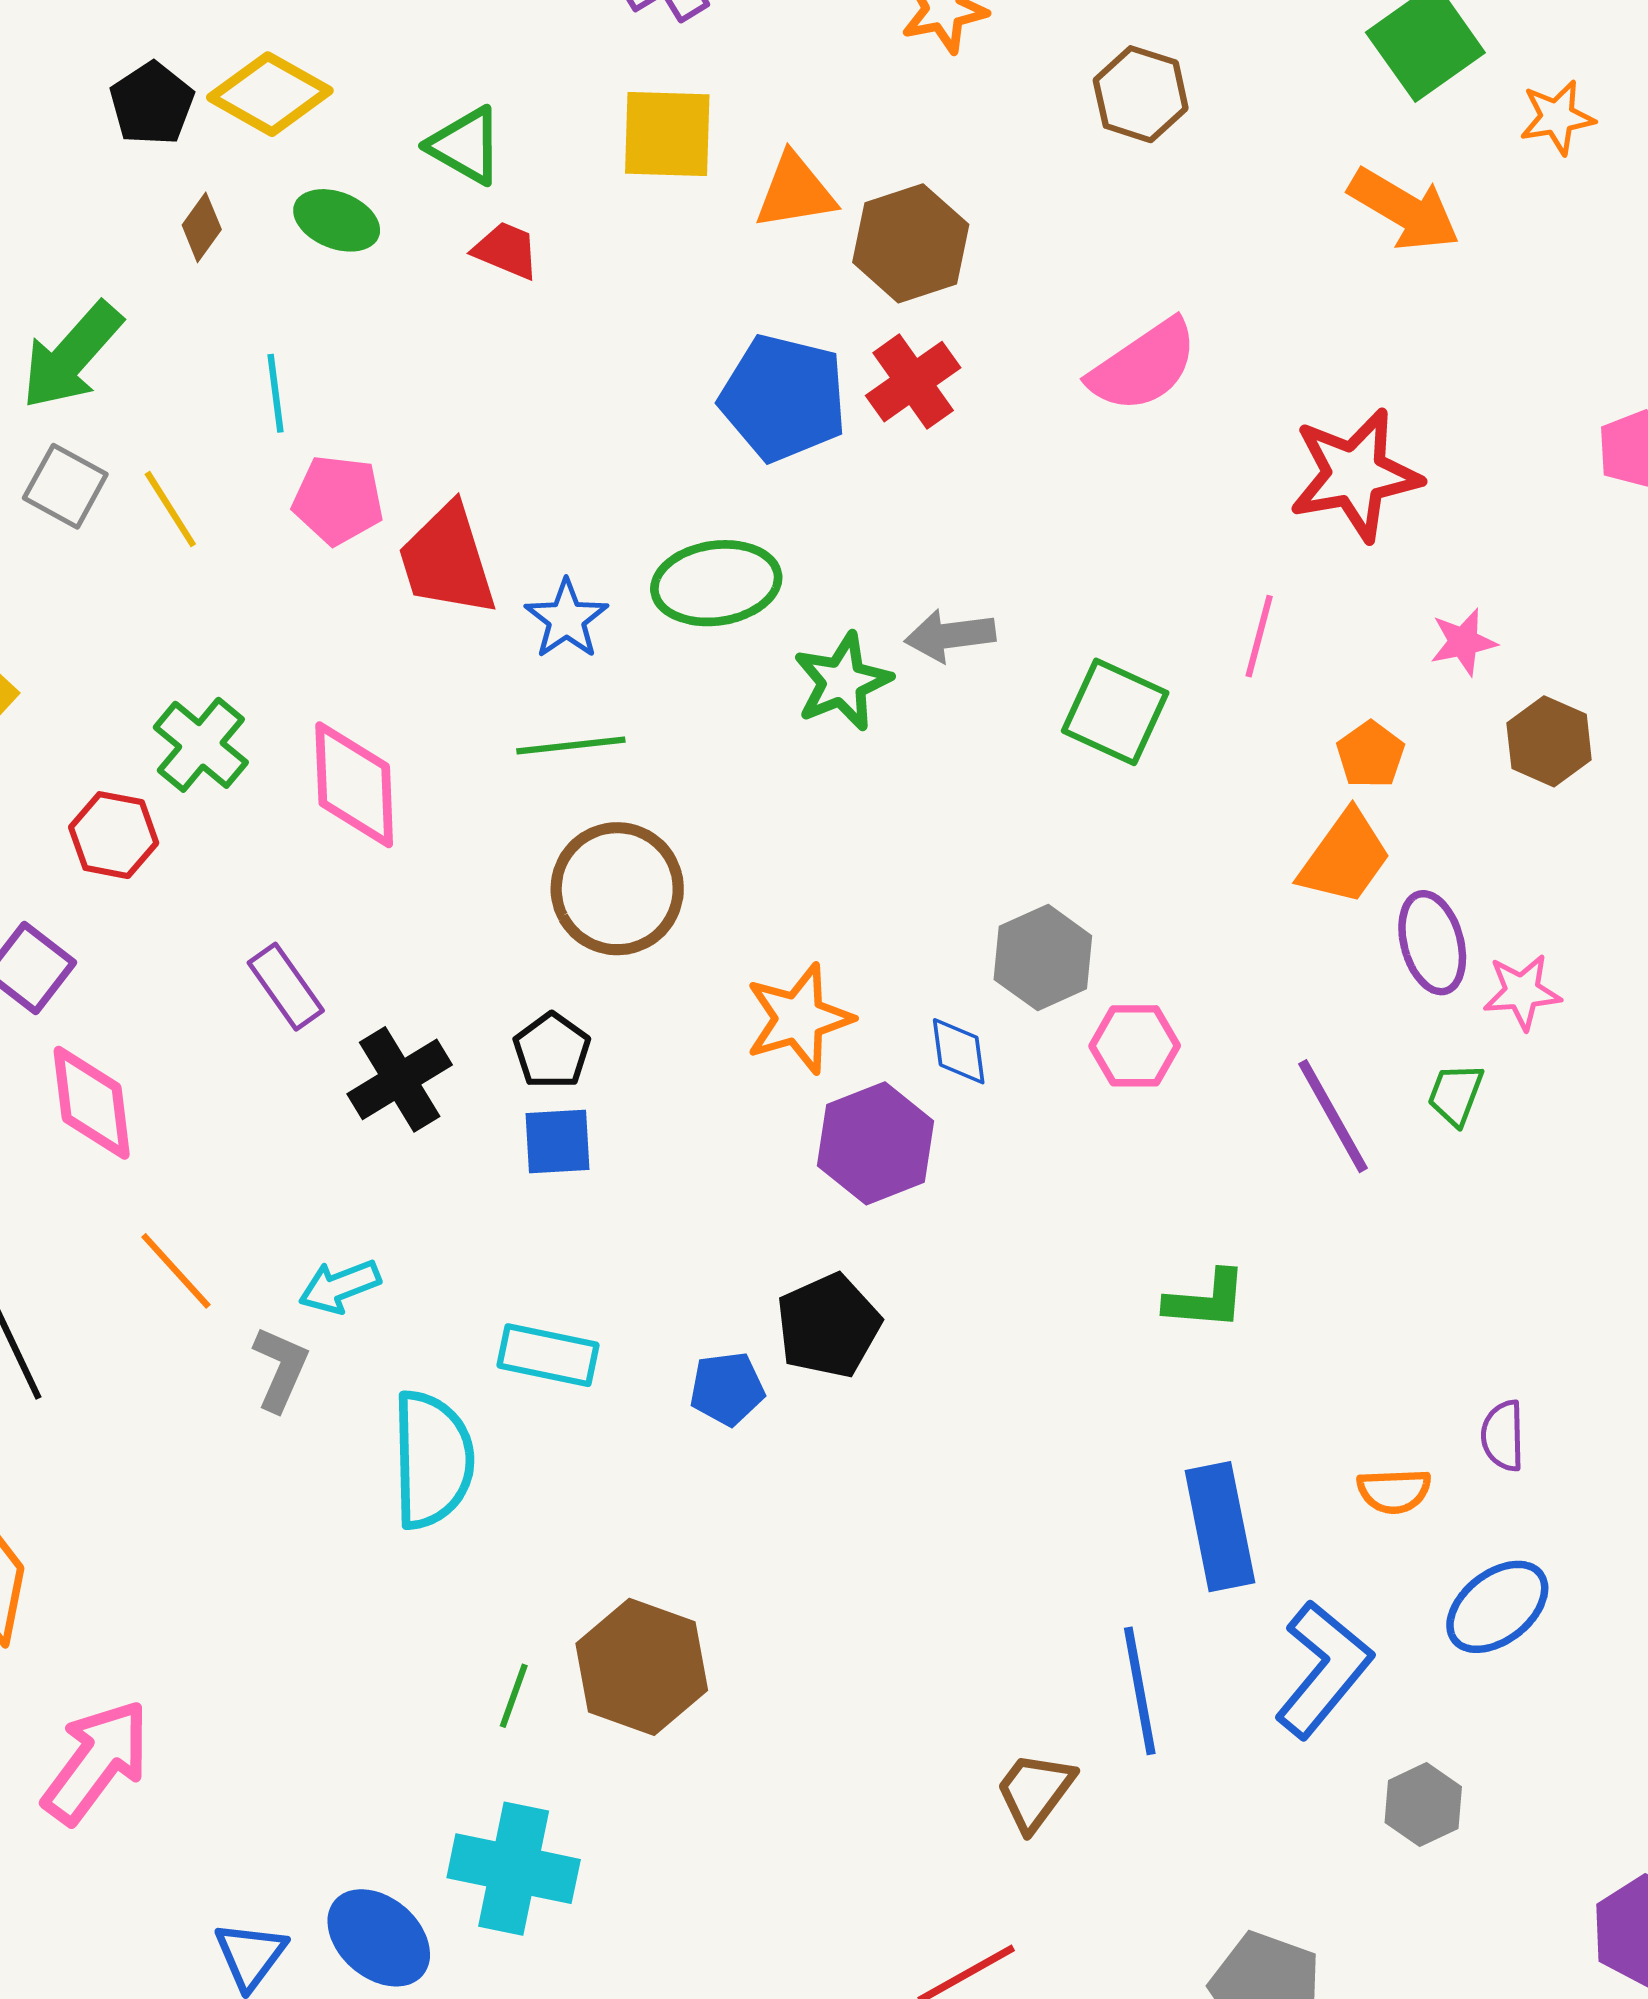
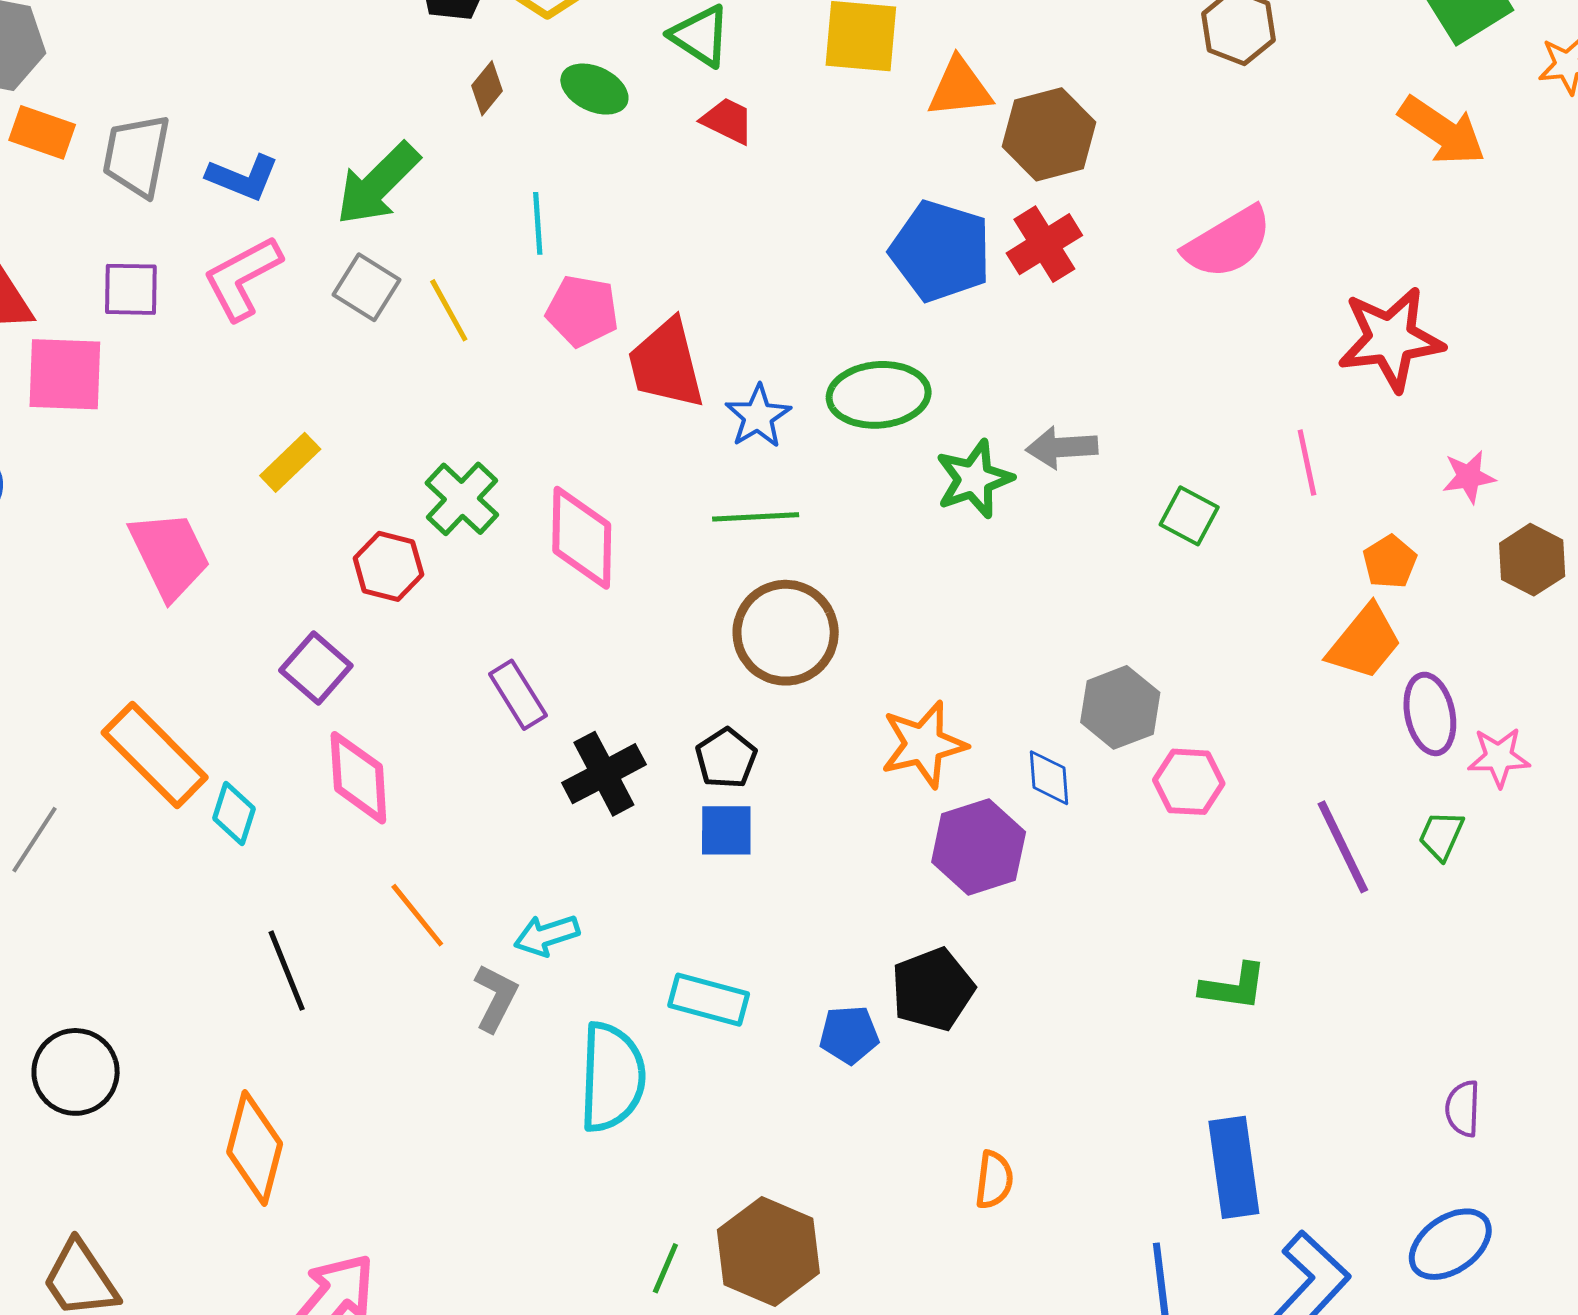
pink line: (1259, 636) -> (1307, 463), turned -30
green square: (1115, 712) -> (1189, 516), size x0.7
orange semicircle: (1394, 1491) -> (994, 1180), moved, turned -84

